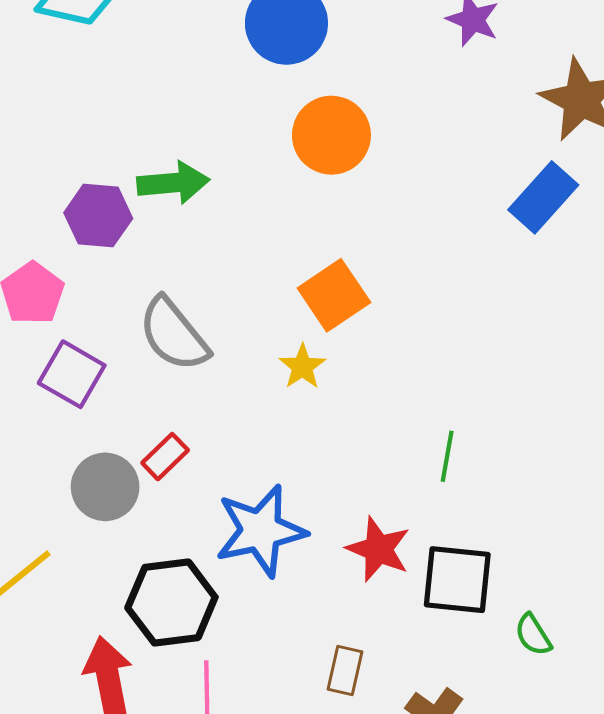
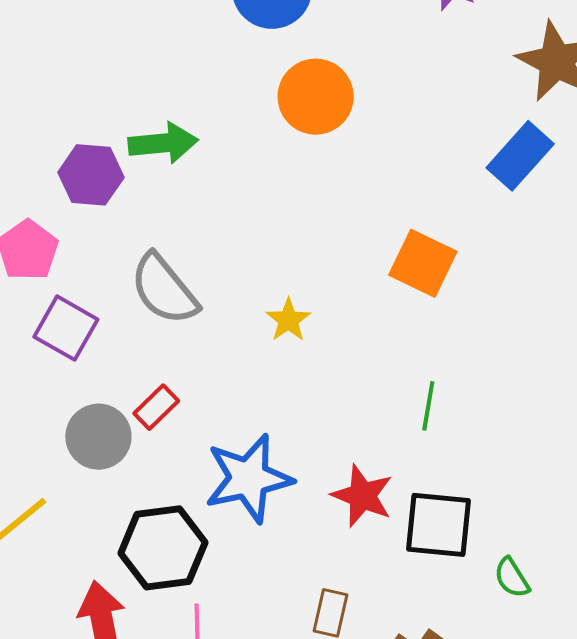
orange square: (334, 295) -> (423, 263), moved, turned -30

